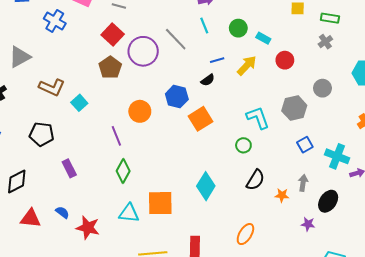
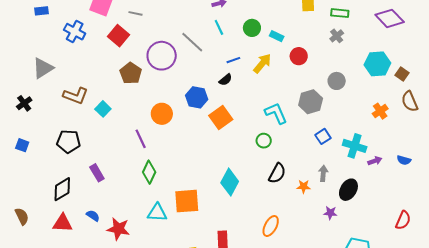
red square: (113, 34) -> (118, 36), moved
black diamond: (17, 181) -> (62, 189), moved

